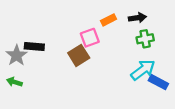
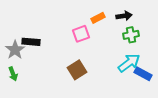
brown square: (79, 55) -> (77, 70), moved
green arrow: (14, 82) -> (13, 74), turned -128

